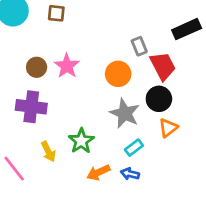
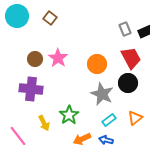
brown square: (56, 13) -> (50, 18), turned 32
gray rectangle: (139, 46) -> (125, 29), moved
orange triangle: (168, 128) -> (135, 118), moved

